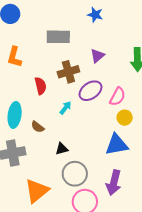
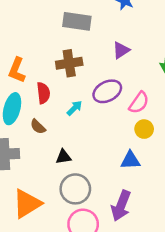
orange L-shape: (14, 57) -> (17, 70), moved
brown cross: (68, 72) -> (69, 63), moved
red semicircle: (40, 86) -> (43, 93), moved
blue triangle: (117, 145) -> (130, 160), size x0.7

